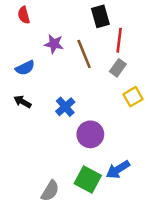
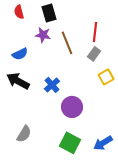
black rectangle: (100, 16) -> (49, 13), moved
black arrow: (23, 102) -> (18, 81), size x1.6
blue arrow: (118, 169) -> (103, 143), moved
gray semicircle: (50, 191) -> (24, 134), moved

